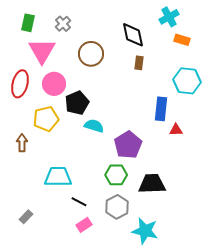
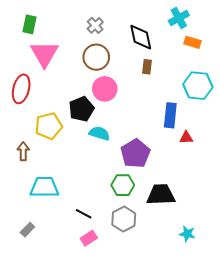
gray cross: (63, 24) -> (95, 25), moved
pink circle: (54, 84) -> (105, 89), moved
cyan trapezoid: (58, 177) -> (44, 187), moved
cyan star: (145, 231) -> (187, 234), moved, size x0.6

